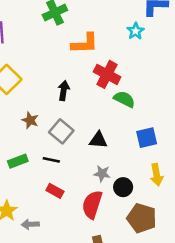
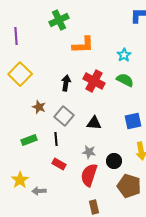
cyan star: (136, 31) -> (124, 55), moved
red cross: (107, 74) -> (94, 81), moved
green semicircle: (124, 99) -> (125, 80), moved
black line: (51, 160) -> (56, 139), turned 72
gray star: (102, 174) -> (89, 152), moved

